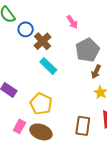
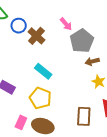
pink arrow: (72, 22) -> (66, 24), moved
cyan rectangle: (48, 66) -> (43, 71), moved
brown arrow: (96, 72) -> (92, 61), turned 56

